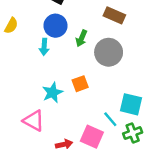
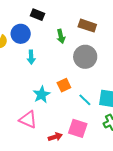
blue circle: (55, 26) -> (21, 34), moved
green arrow: (81, 38) -> (61, 36), moved, turned -32
cyan line: (110, 119) -> (85, 100), moved

